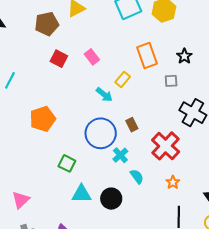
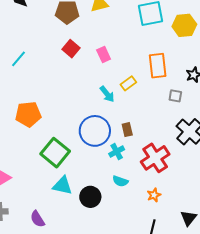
orange pentagon: (43, 119) -> (28, 114), moved
cyan cross: (120, 155) -> (117, 152), moved
green square: (67, 163) -> (55, 153), size x1.6
cyan semicircle: (137, 176) -> (120, 181), turned 133

